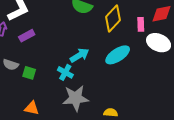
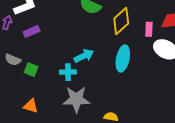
cyan ellipse: (118, 55) -> (123, 59), turned -50
cyan cross: (65, 72) -> (68, 72), turned -35

